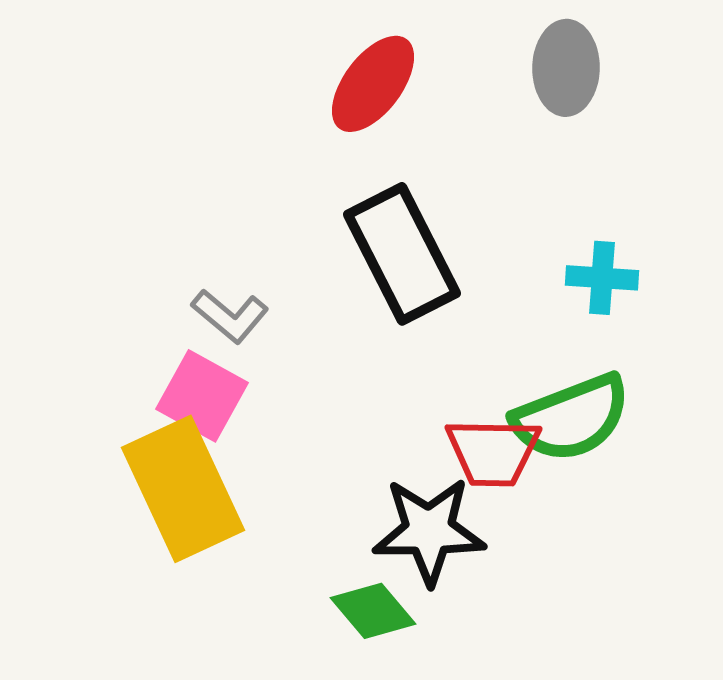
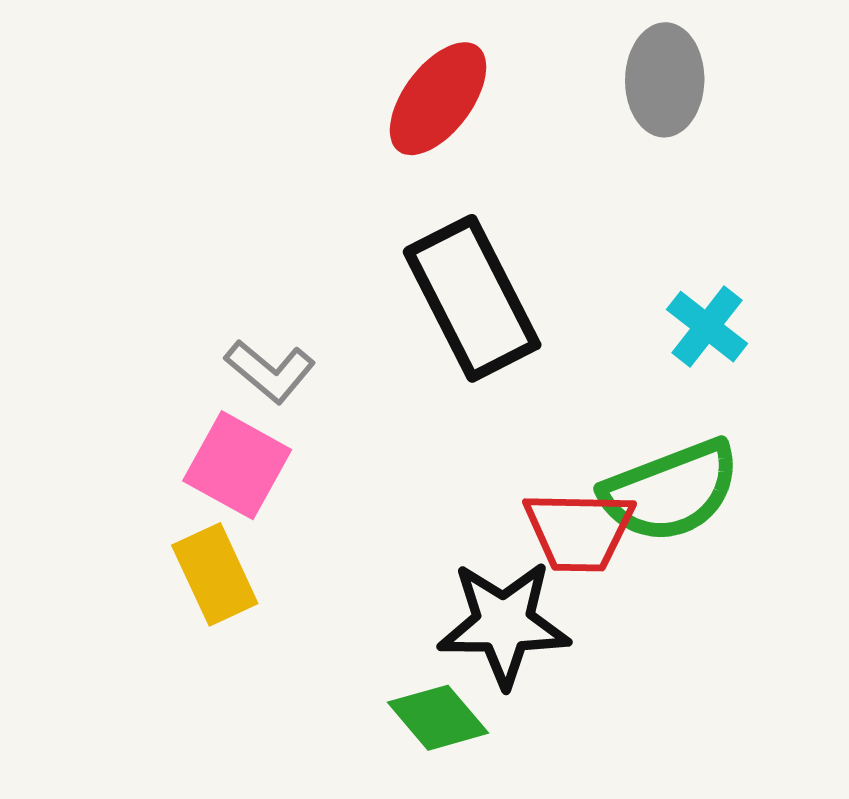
cyan cross: (602, 278) -> (707, 327), turned 34
yellow rectangle: (183, 489) -> (215, 574), size x0.6

